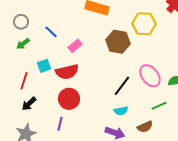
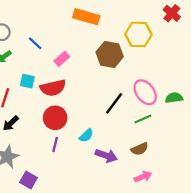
cyan square: (44, 66) -> (27, 81), turned 32
green line: (159, 106) -> (143, 119), moved
cyan semicircle: (121, 111) -> (86, 136), moved, turned -32
purple line: (60, 124) -> (55, 144), moved

